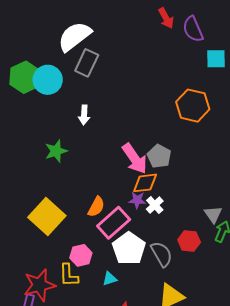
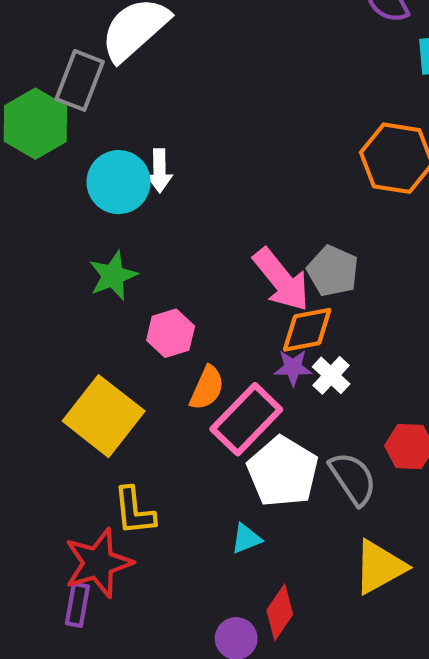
gray rectangle: (87, 63) -> (80, 80), moved
cyan circle: (48, 80) -> (119, 182), moved
white arrow: (84, 115) -> (159, 171), moved
pink hexagon: (81, 255) -> (171, 333), moved
yellow L-shape: (69, 275) -> (134, 511), moved

